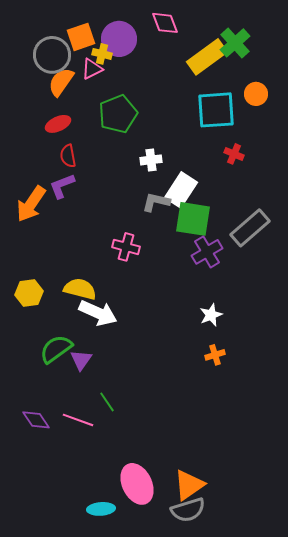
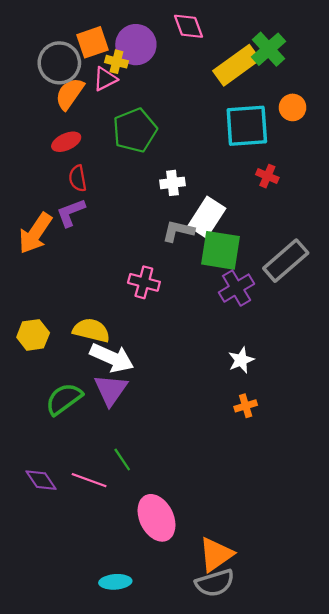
purple triangle: (81, 360) -> (111, 390), moved, size x1.4
pink ellipse: (137, 484) -> (156, 518), moved

